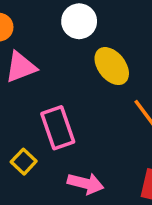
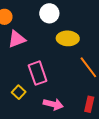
yellow ellipse: (112, 66) -> (68, 38), turned -50

